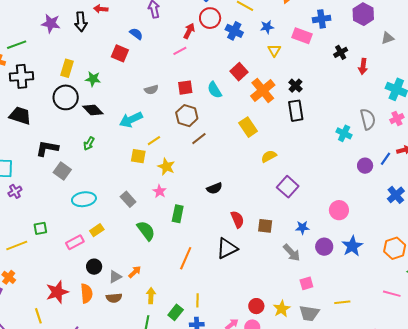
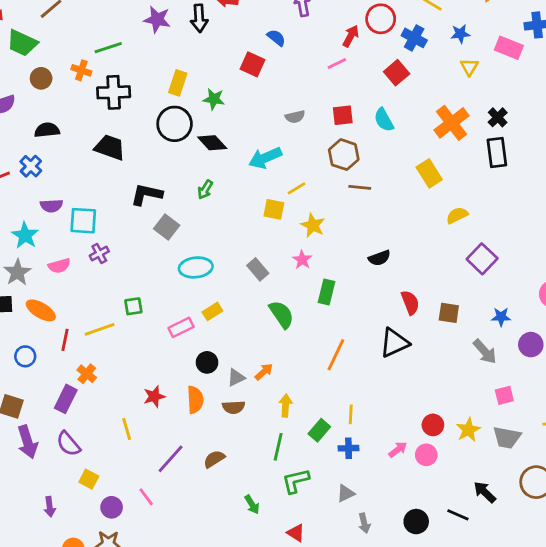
red square: (239, 72) -> (397, 73), moved
brown line: (199, 139) -> (360, 187), turned 42
red star: (57, 292) -> (154, 396), size x0.7

